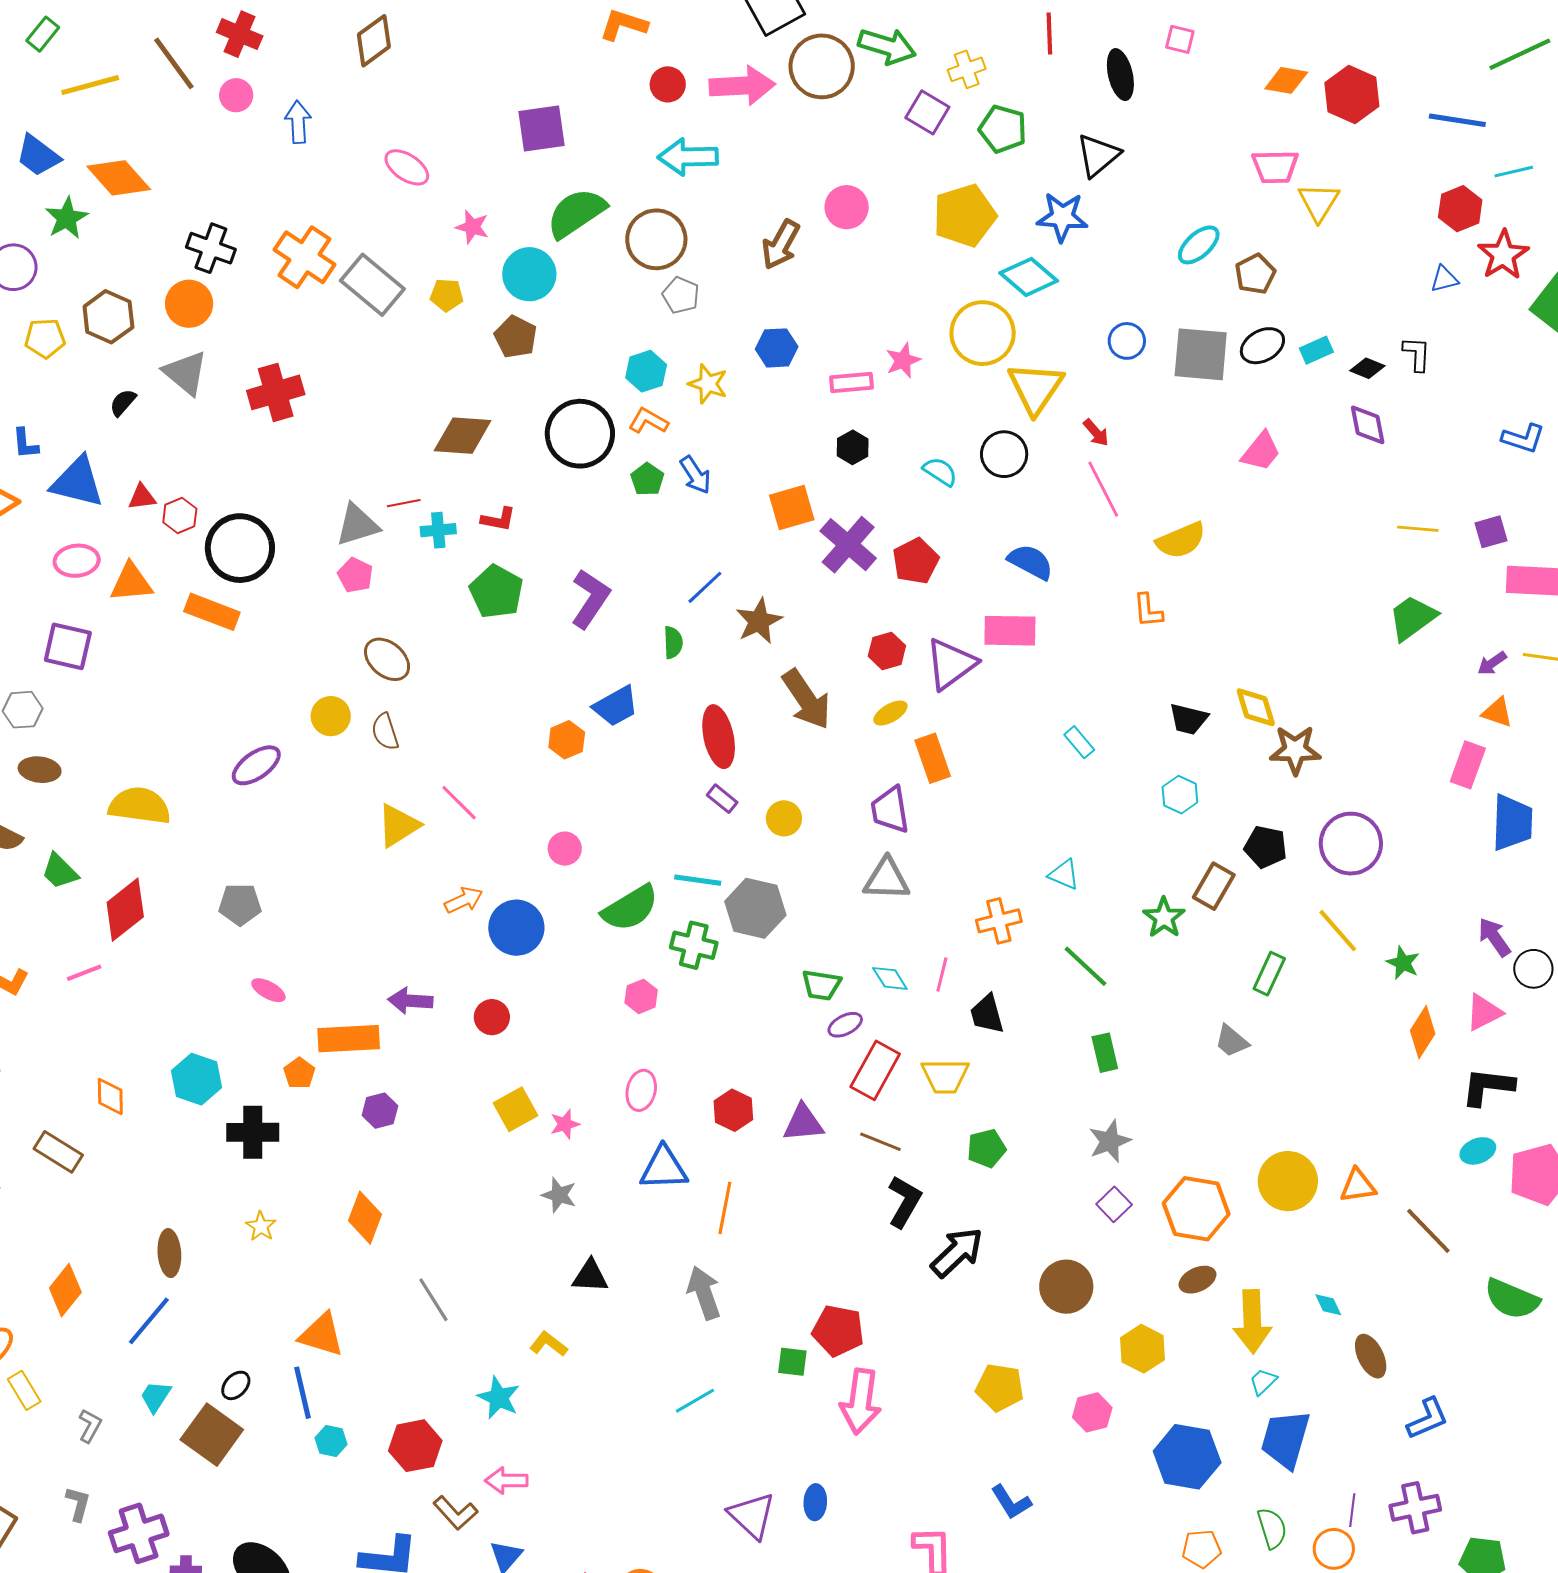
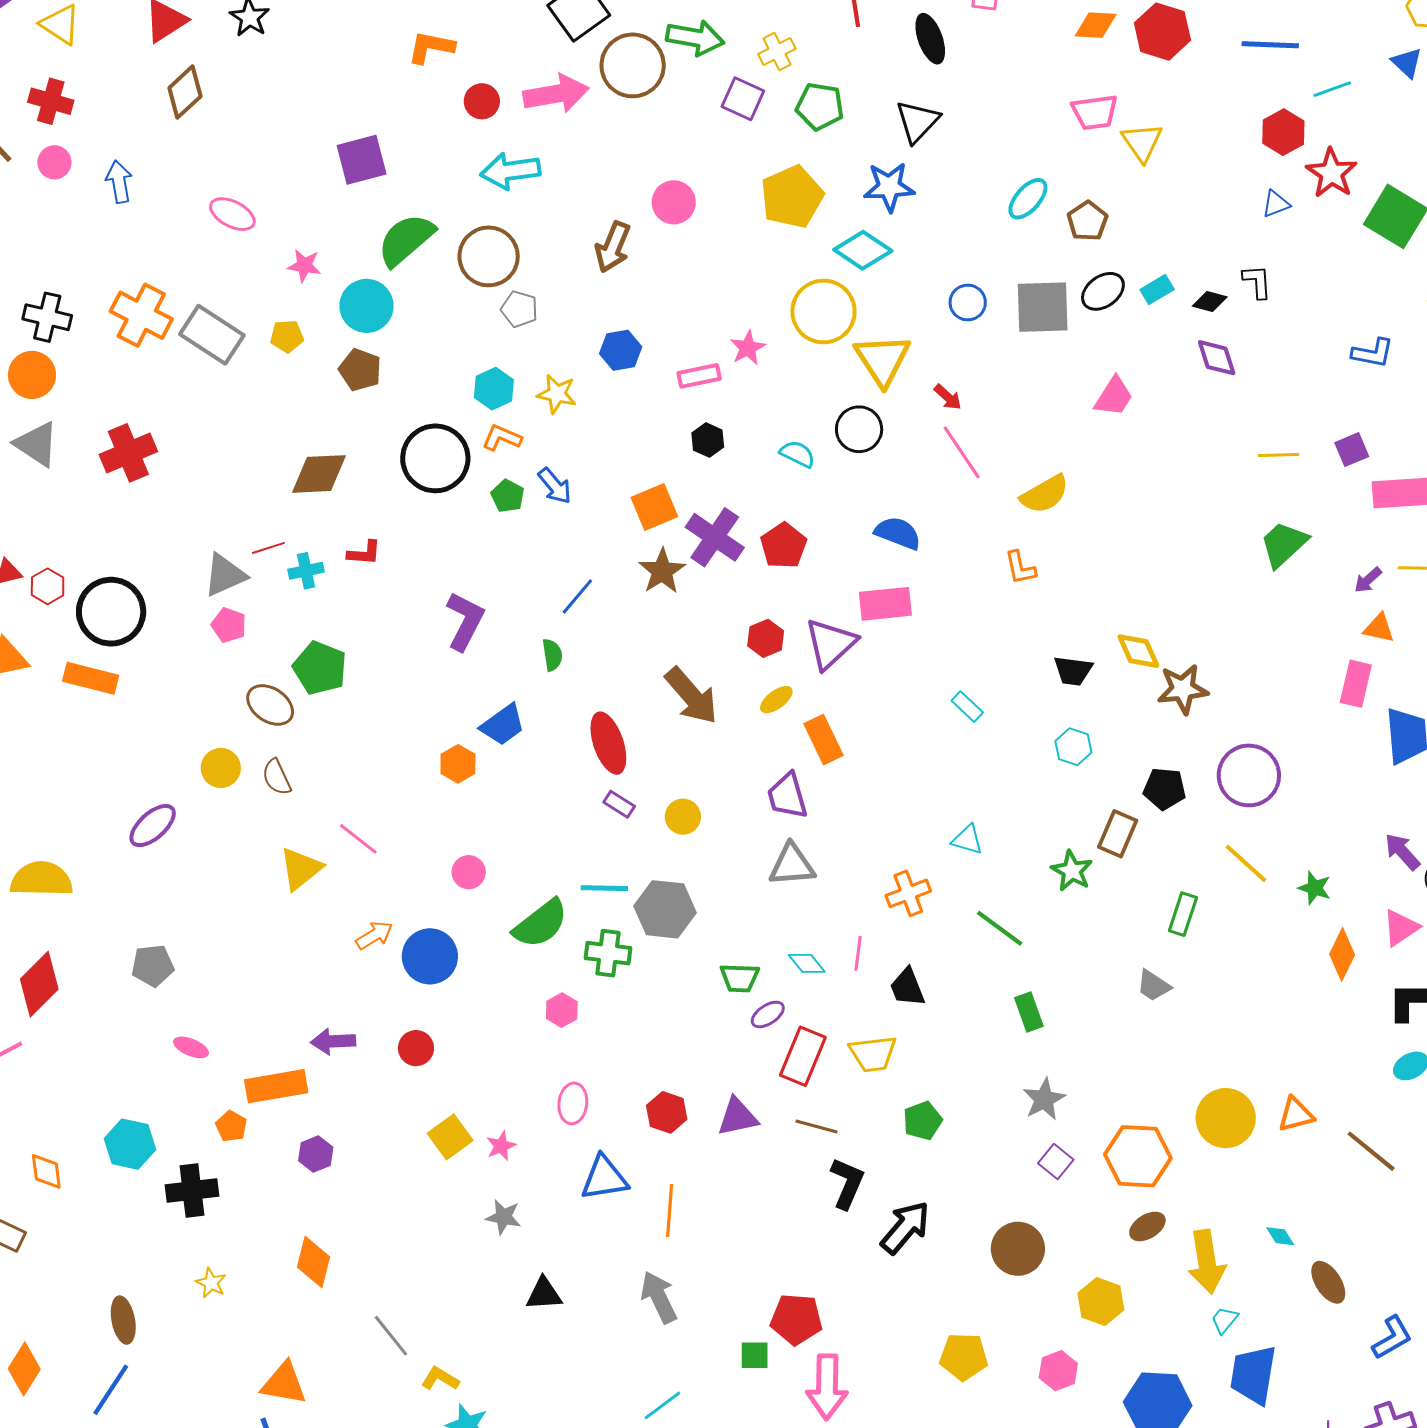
green pentagon: (496, 592) -> (320, 668), moved
brown star: (759, 621) -> (662, 571), moved
yellow L-shape: (548, 1344) -> (440, 1379), moved

